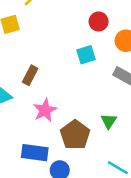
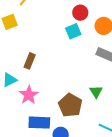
cyan square: (86, 55) -> (73, 31), moved
pink star: (45, 110) -> (29, 95), moved

